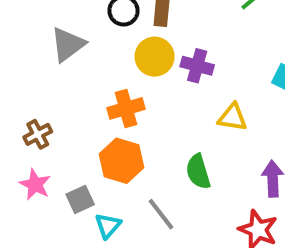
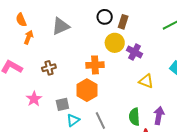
gray triangle: (68, 44) -> (61, 26), moved
green semicircle: (198, 172) -> (134, 117), moved
pink star: (35, 184) -> (34, 99), moved

